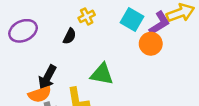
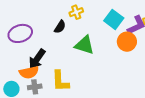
purple ellipse: (23, 31) -> (20, 33), moved
green triangle: (102, 74) -> (84, 45), moved

